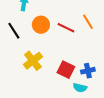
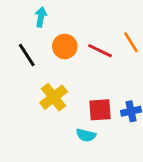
red square: (66, 70) -> (100, 110), turned -30
cyan semicircle: (80, 88) -> (86, 135), moved

